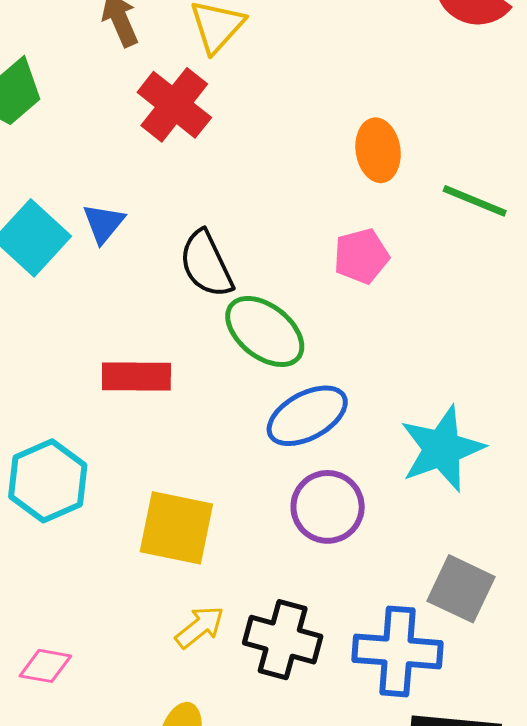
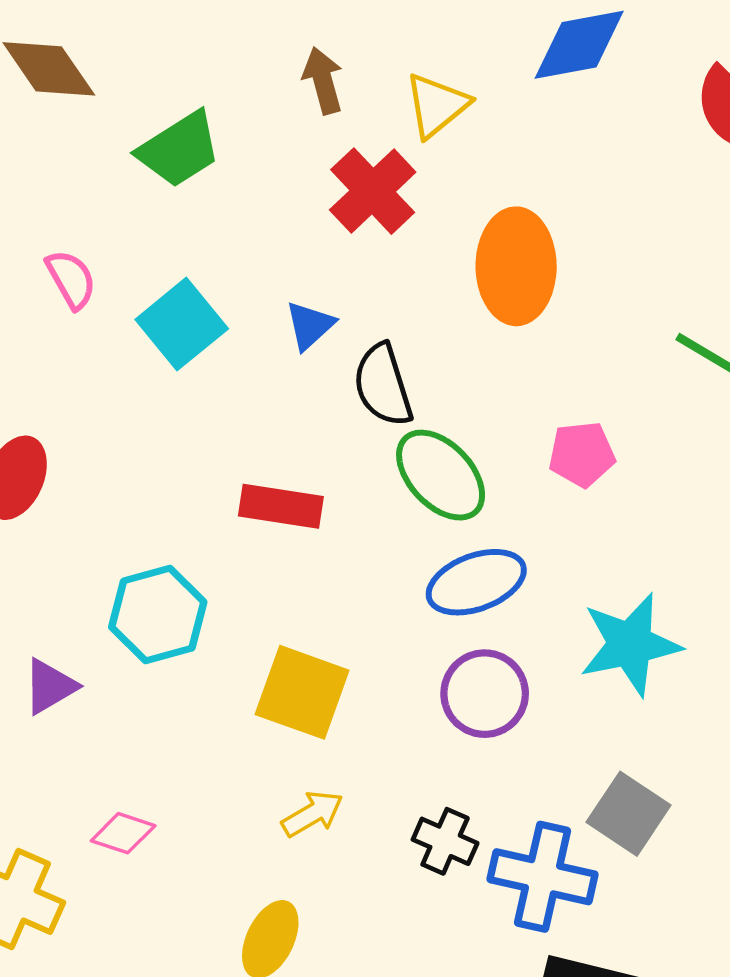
orange ellipse: (378, 150) -> (516, 266), moved, size x1.5
blue triangle: (104, 223) -> (310, 325), moved
pink pentagon: (361, 256) -> (582, 454), moved
black cross: (283, 640) -> (445, 841), moved, size x0.7

